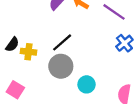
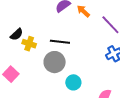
black line: (62, 42) -> (60, 42), turned 36

